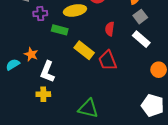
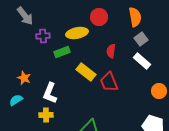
green rectangle: (60, 30) -> (62, 52), turned -35
orange star: (31, 54) -> (24, 78), moved
cyan semicircle: (13, 65) -> (16, 100), moved

